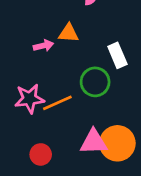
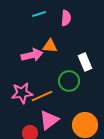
pink arrow: (43, 46) -> (32, 55), size x1.5
pink triangle: (94, 142) -> (49, 120), moved, turned -35

